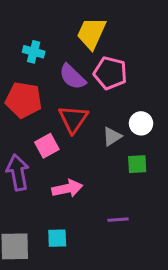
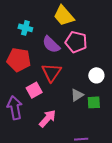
yellow trapezoid: (91, 33) -> (64, 16), turned -65
gray triangle: (112, 136) -> (77, 95), moved
pink arrow: (67, 188) -> (48, 118), turned -36

